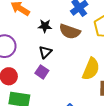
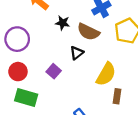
black triangle: (45, 52) -> (77, 53), moved

